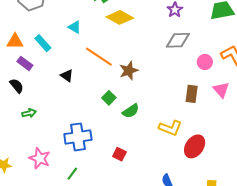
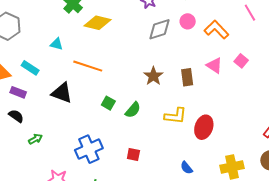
pink circle: (205, 62) -> (188, 21), moved
brown star: (129, 71) -> (153, 76), moved
black triangle: (67, 76) -> (62, 93), size x1.6

